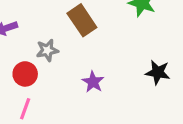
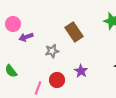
red circle: (25, 74) -> (57, 80), moved

